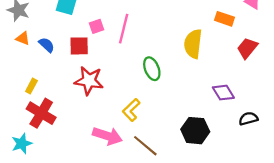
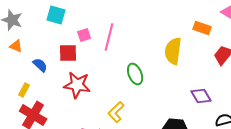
blue semicircle: (47, 45) -> (40, 65), moved

